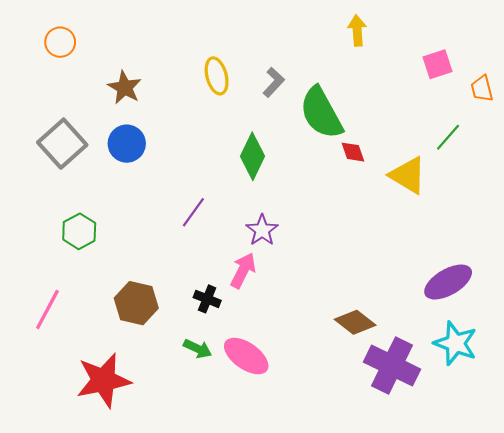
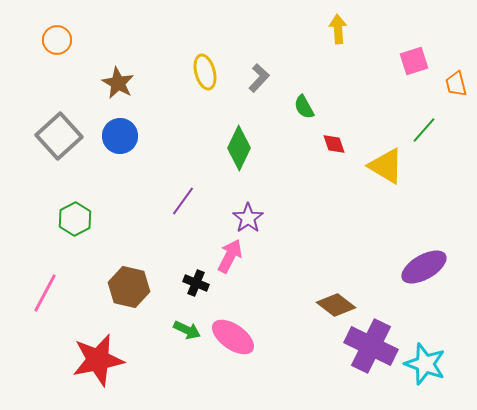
green semicircle: (321, 113) -> (304, 107), size x0.5
cyan star: (455, 343) -> (425, 364), moved

